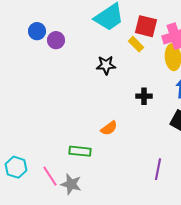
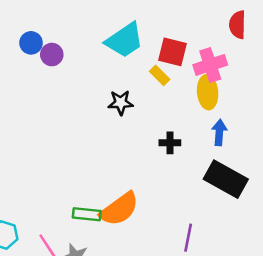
blue circle: (37, 31) -> (31, 43), moved
purple circle: (56, 40) -> (52, 55), moved
orange semicircle: (109, 128) -> (119, 209), moved, size x1.8

